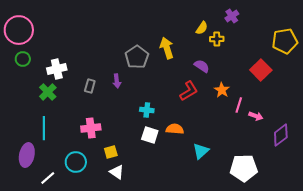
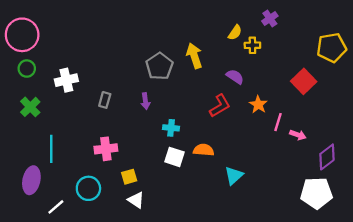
purple arrow: (117, 81) -> (145, 101), moved
green cross: (48, 92) -> (30, 107), moved
white pentagon: (244, 168) -> (316, 193), moved

